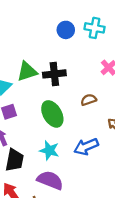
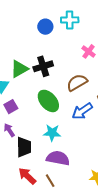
brown semicircle: (89, 100) -> (77, 83), size x1.5
blue arrow: (86, 147) -> (82, 111), moved

